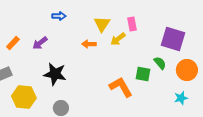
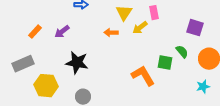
purple square: (173, 39) -> (195, 28), size x0.7

